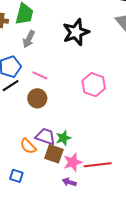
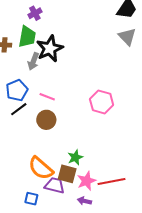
black star: (76, 32) -> (50, 49), moved
purple trapezoid: (45, 137) -> (55, 185), moved
orange semicircle: (28, 146) -> (41, 168), size x1.5

